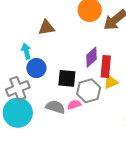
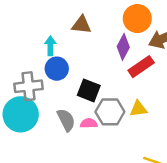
purple diamond: (91, 57) -> (123, 47), moved, turned -35
red rectangle: (106, 66) -> (141, 67), moved, turned 35
gray semicircle: (55, 107) -> (66, 120), turned 30

